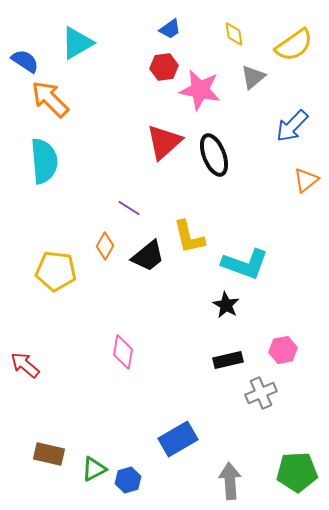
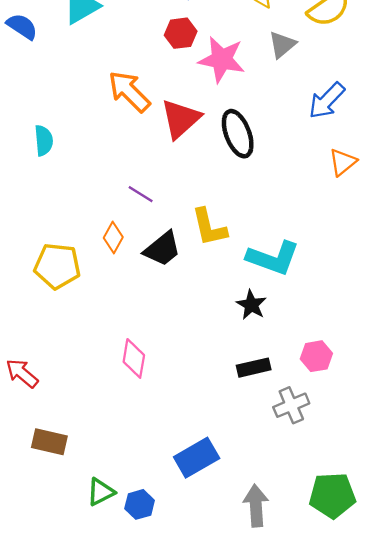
orange arrow: (50, 99) -> (129, 91), moved
cyan semicircle: (44, 161) -> (44, 140), size x0.6
brown rectangle: (49, 454) -> (49, 442), moved

